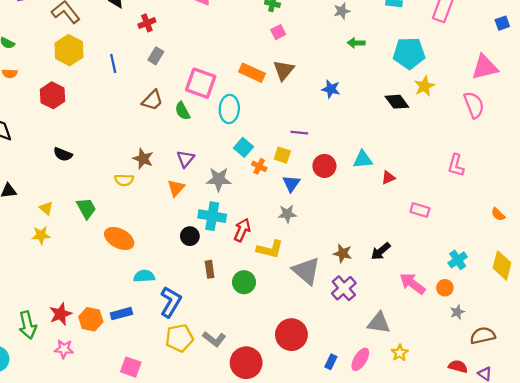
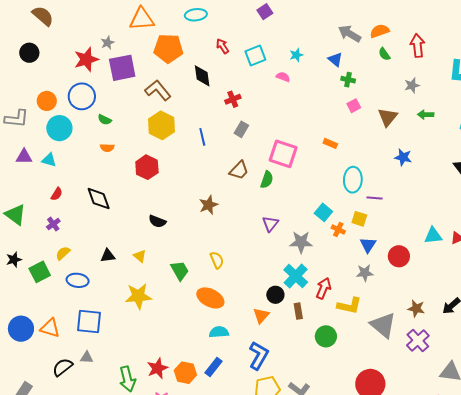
brown triangle: (284, 70) -> (388, 117), moved
orange rectangle: (252, 73) -> (330, 143), size x0.6
cyan ellipse: (229, 109) -> (353, 180), moved
green semicircle: (182, 111) -> (267, 180), turned -132
brown star: (143, 159) -> (209, 205), moved, turned 30
cyan triangle: (363, 159) -> (433, 236), moved
red circle: (324, 166) -> (399, 256), moved
yellow semicircle: (124, 180) -> (217, 260), moved, turned -114
orange triangle: (176, 188) -> (261, 316), moved
yellow triangle: (46, 208) -> (140, 256), moved
cyan cross: (212, 216) -> (296, 276), turned 35
yellow star: (41, 235) -> (138, 296), size x1.5
brown rectangle: (210, 269) -> (298, 311), moved
cyan semicircle: (144, 276) -> (219, 332), moved
blue rectangle: (121, 314) -> (214, 367), turned -36

